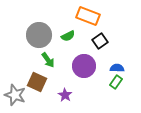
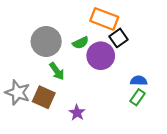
black square: (100, 41) -> (119, 38), moved
purple circle: (84, 66) -> (101, 56), moved
gray star: (15, 95) -> (18, 93), moved

